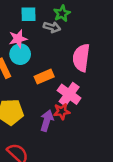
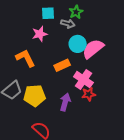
cyan circle: (20, 54) -> (78, 44), moved
pink semicircle: (81, 58) -> (93, 49), turned 45
red star: (62, 111) -> (89, 94), moved

